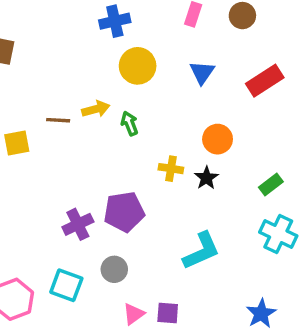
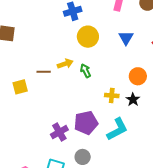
cyan L-shape: (201, 251) -> (117, 129), moved

